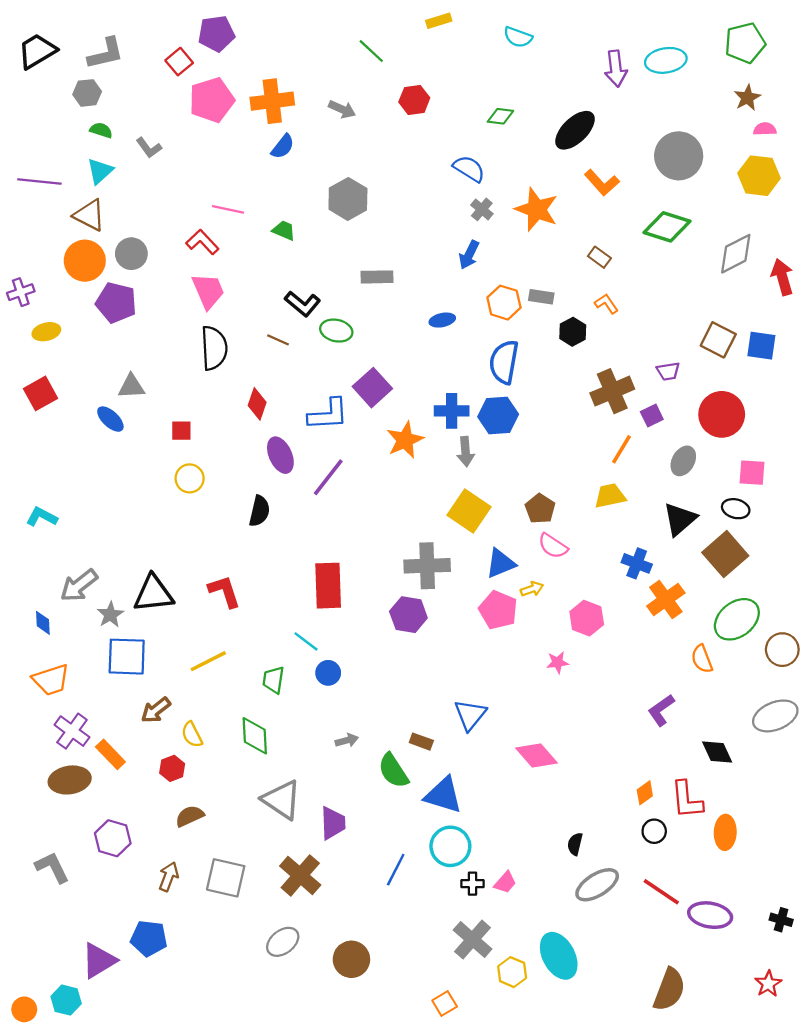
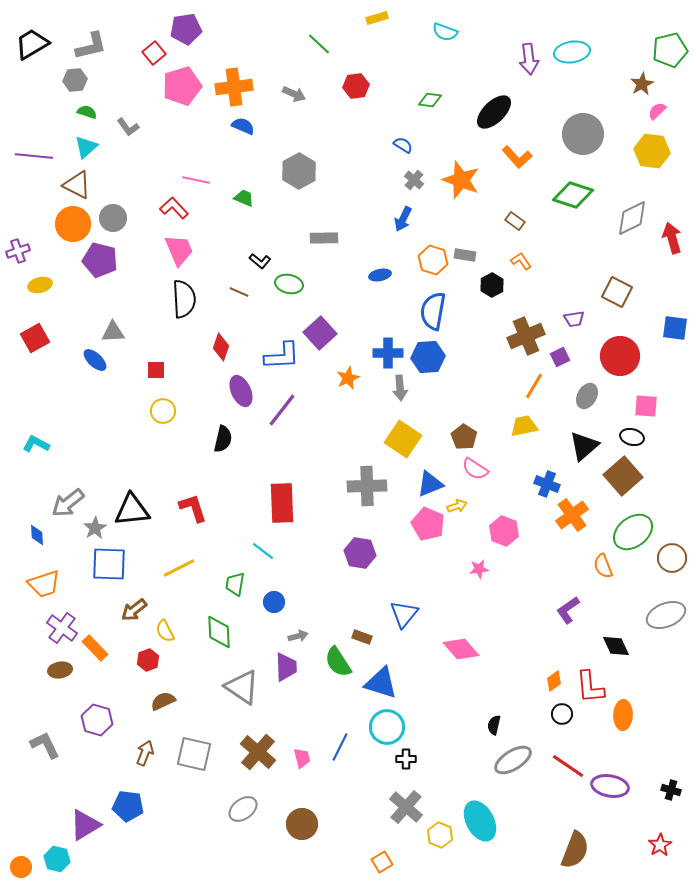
green pentagon: (745, 43) -> (670, 50), moved
pink semicircle: (765, 129) -> (657, 111), turned -42
blue semicircle: (283, 147) -> (243, 126), turned -105
blue semicircle: (469, 169) -> (403, 145), size x0.7
black L-shape: (303, 304) -> (260, 261), size x0.7
blue square: (761, 346) -> (675, 328), moved
orange star: (405, 440) -> (348, 378), size x0.7
purple hexagon: (408, 615) -> (360, 553), moved
blue circle: (328, 673) -> (274, 602), moved
brown ellipse: (70, 780) -> (60, 670), size x0.7
purple trapezoid: (333, 823) -> (286, 667), moved
pink trapezoid: (505, 882) -> (302, 758), moved, turned -55

